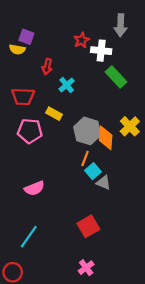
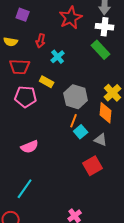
red star: (82, 40) -> (71, 18), size x1.6
yellow semicircle: (17, 49) -> (11, 42), moved
white cross: (101, 51) -> (105, 27), moved
orange diamond: (106, 138) -> (106, 113), moved
gray triangle: (103, 183) -> (101, 140), moved
red square: (88, 226) -> (93, 166), moved

